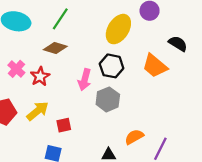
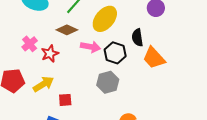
yellow ellipse: (118, 29) -> (105, 19), moved
black semicircle: (178, 44) -> (137, 38), moved, turned -138
pink arrow: (85, 80) -> (91, 47), moved, turned -102

